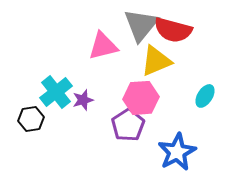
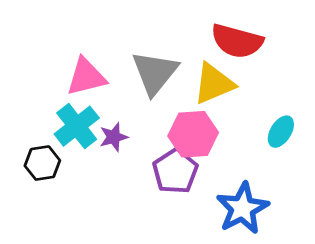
gray triangle: (141, 25) -> (155, 73), moved
pink triangle: (103, 46) -> (86, 77), moved

